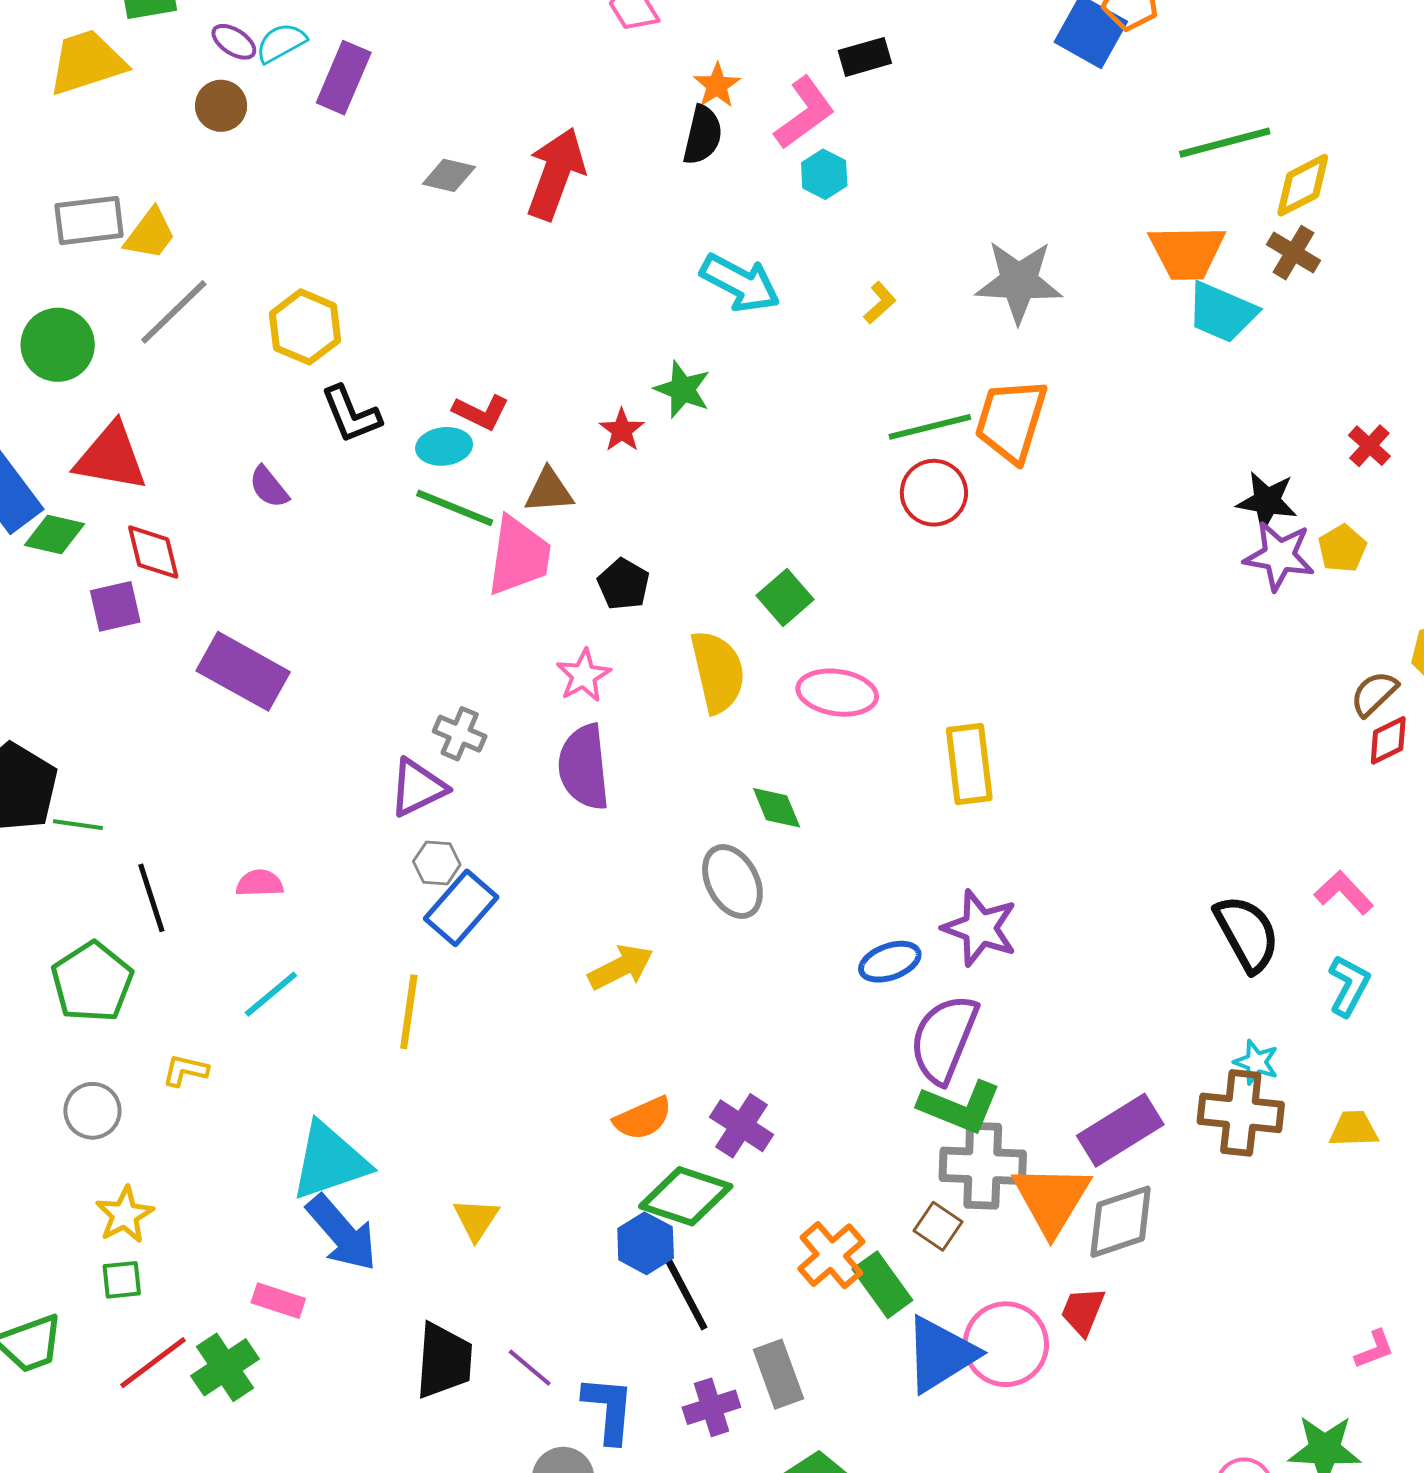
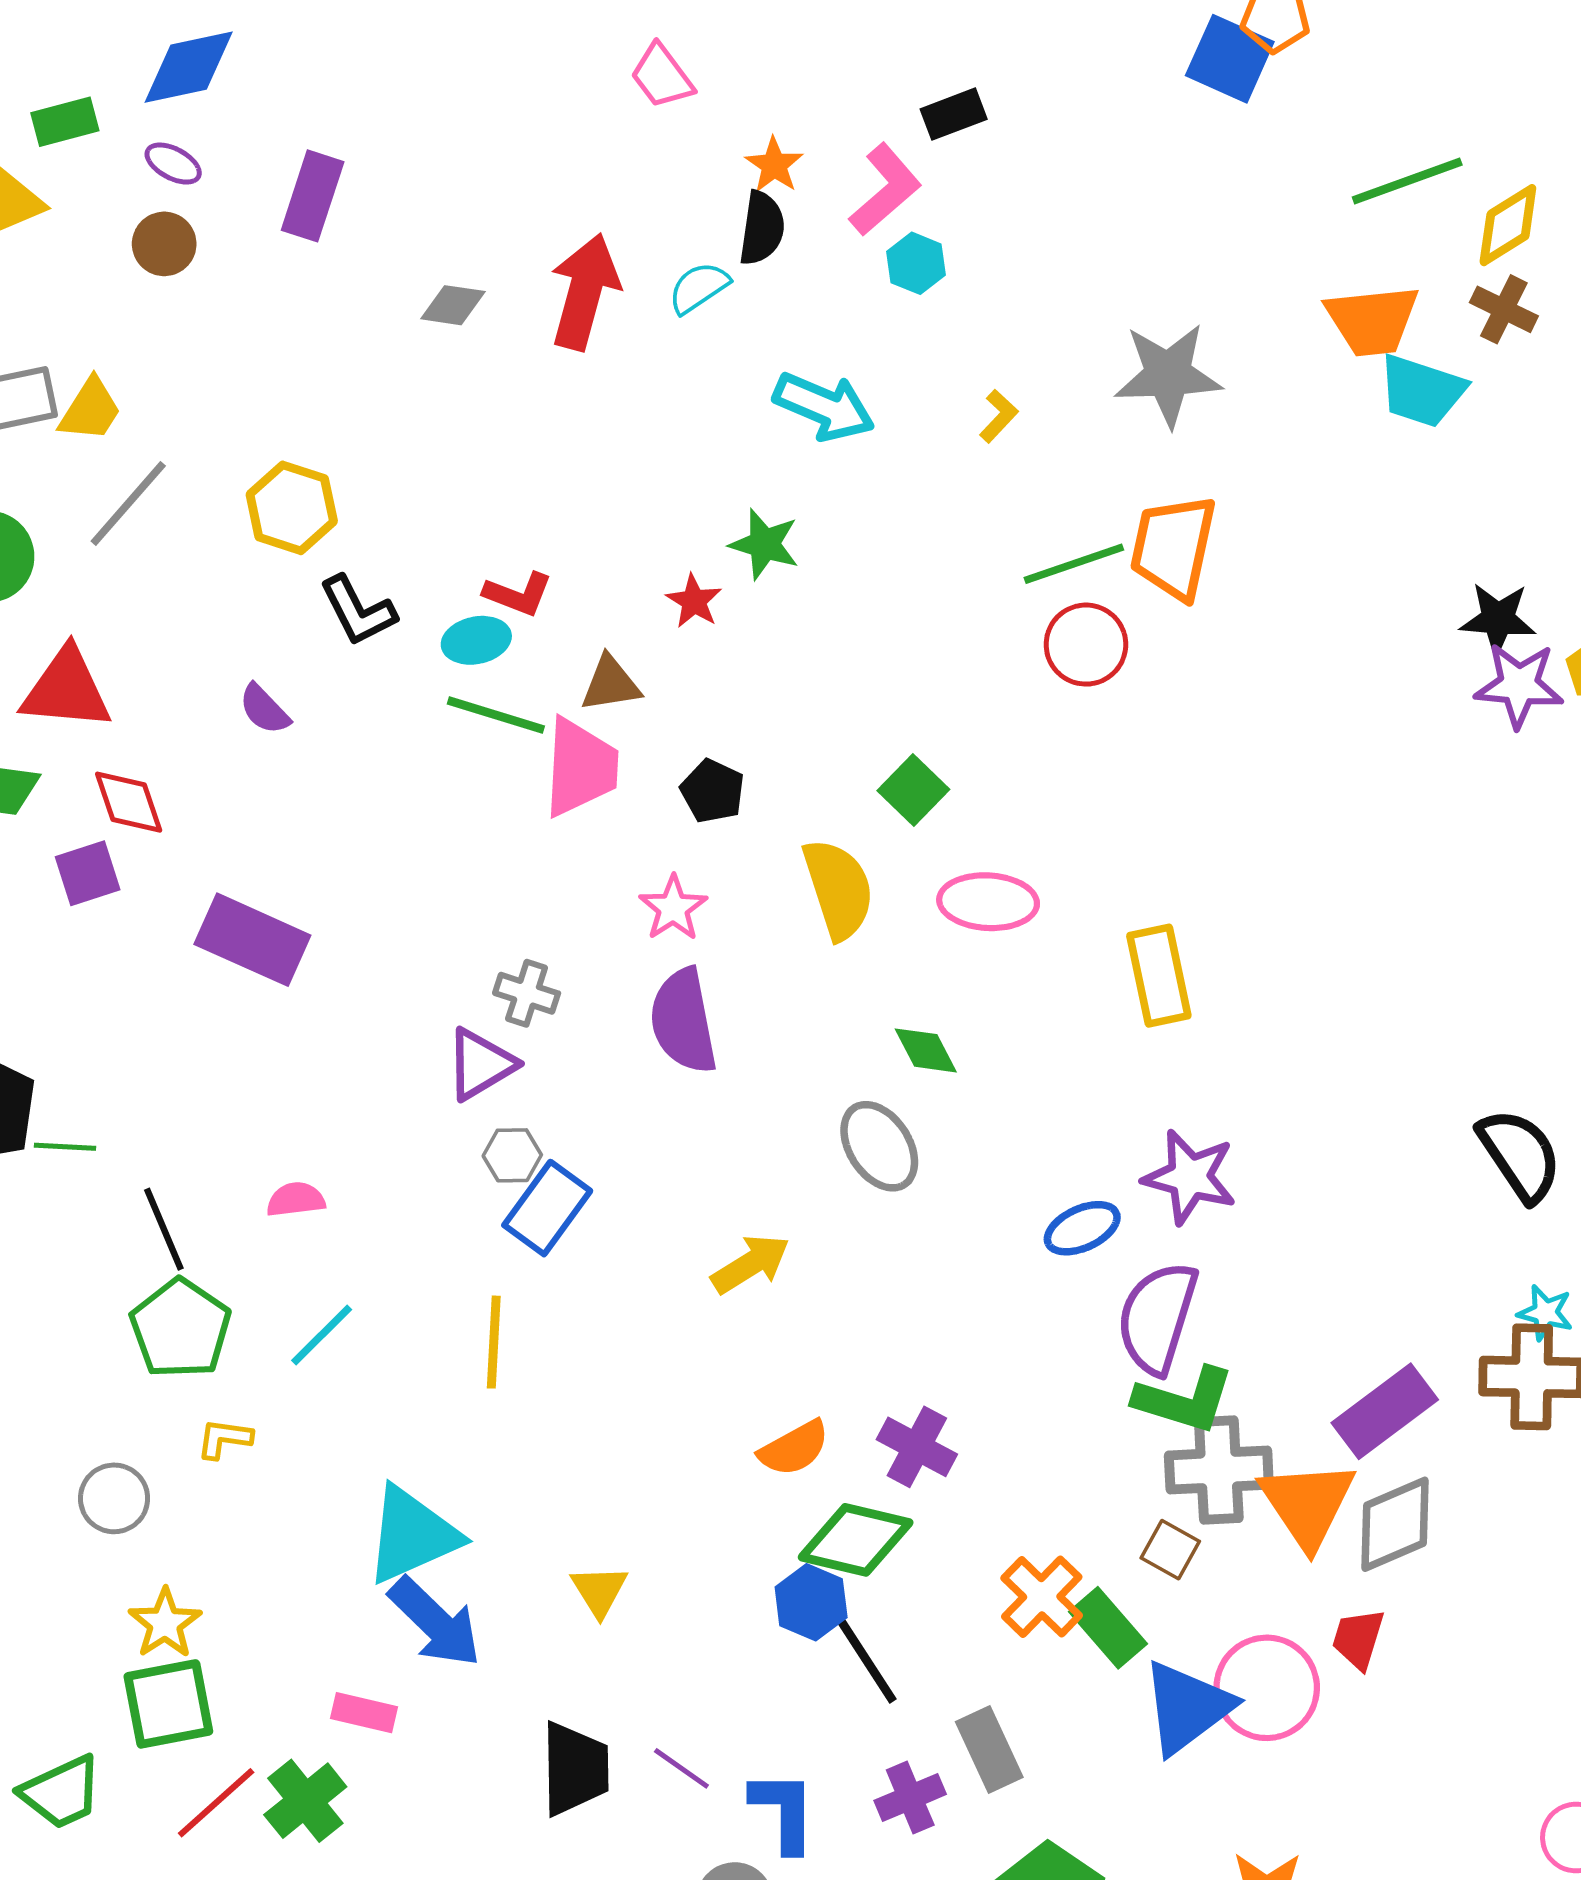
cyan semicircle: (281, 43) -> (699, 288), moved
green pentagon: (92, 982) -> (181, 1329), moved
green square: (122, 1280) -> (168, 1704), size x1.8

